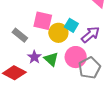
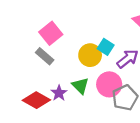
pink square: (43, 21) -> (51, 33), moved, turned 36
purple star: (34, 57) -> (59, 93), moved

